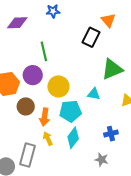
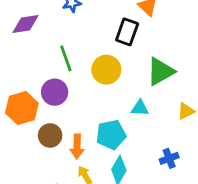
yellow circle: (58, 86) -> (106, 70), moved

